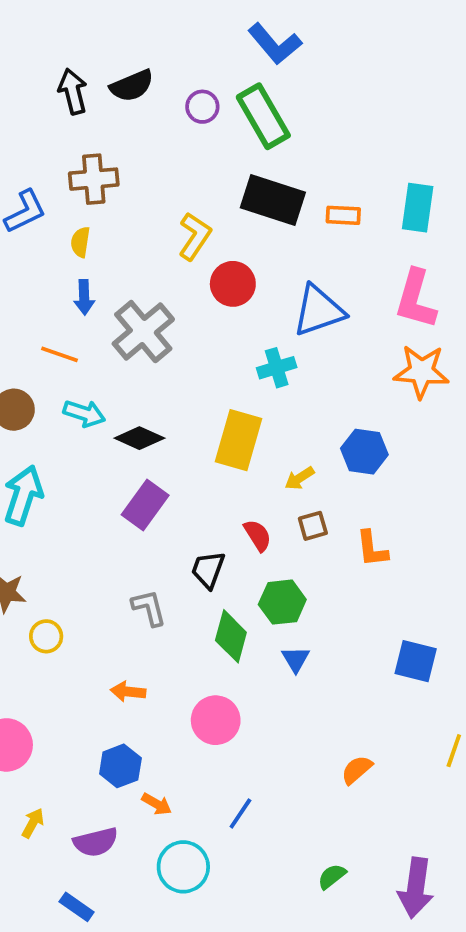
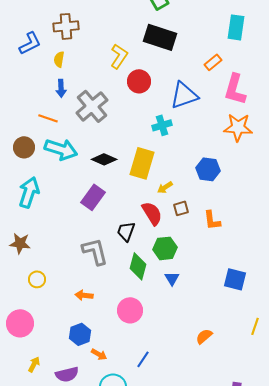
cyan rectangle: (418, 208) -> (236, 27), moved
orange rectangle: (343, 215) -> (213, 62), moved, turned -42
cyan arrow: (84, 413) -> (61, 149), size x1.5
black diamond: (139, 438) -> (104, 159), moved
yellow arrow: (300, 478) -> (165, 187), moved
red semicircle: (258, 535) -> (152, 213), size x1.4
gray L-shape: (149, 608) -> (95, 251), size x1.4
yellow circle: (46, 636) -> (37, 279), moved

